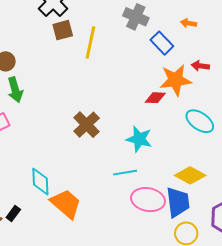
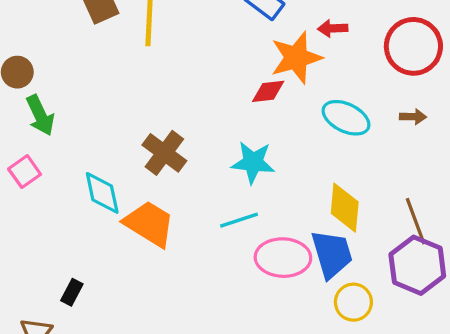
yellow diamond: (190, 175) -> (345, 208), turned 76
cyan diamond: (40, 181) -> (102, 193), moved
orange trapezoid: (66, 204) -> (149, 224), moved
black rectangle: (13, 213) -> (72, 292), moved

